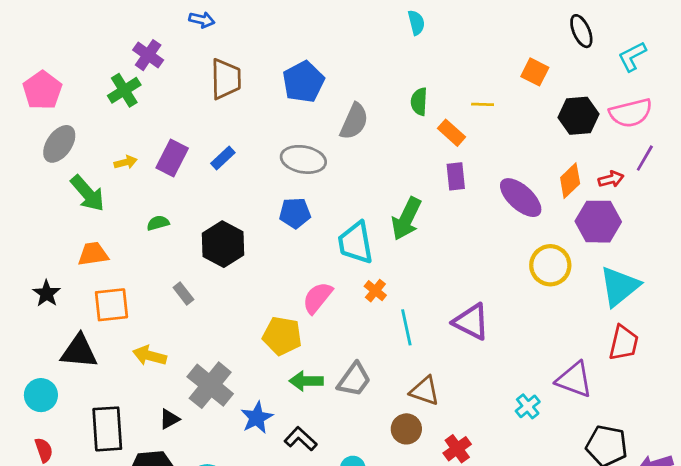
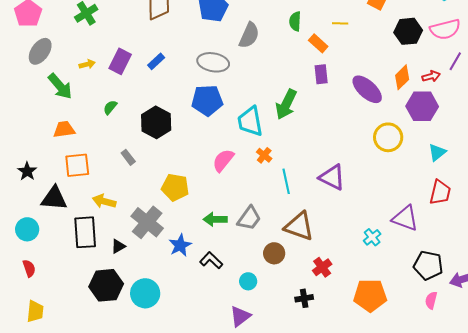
blue pentagon: (295, 213) -> (207, 100), size x1.4
green semicircle: (158, 223) -> (110, 107), turned -35
cyan triangle: (619, 286) -> (437, 152), size x0.6
black star: (47, 293) -> (27, 171), moved
yellow pentagon: (282, 336) -> (175, 187), moved
brown triangle: (425, 391) -> (299, 226), size x1.4
black rectangle: (107, 429) -> (85, 232), moved
brown circle: (406, 429) -> (274, 253), moved

